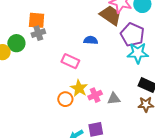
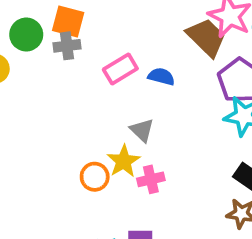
green circle: (16, 43) -> (26, 35), moved
pink rectangle: (70, 61) -> (120, 69), moved, turned -66
gray triangle: (114, 99) -> (142, 130), moved, turned 40

